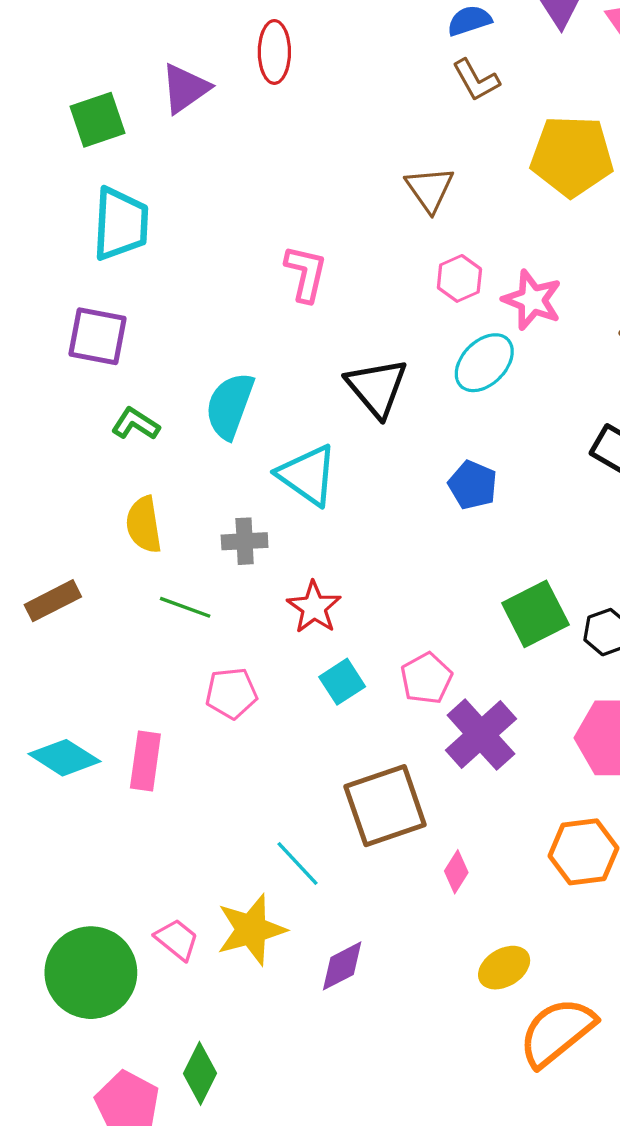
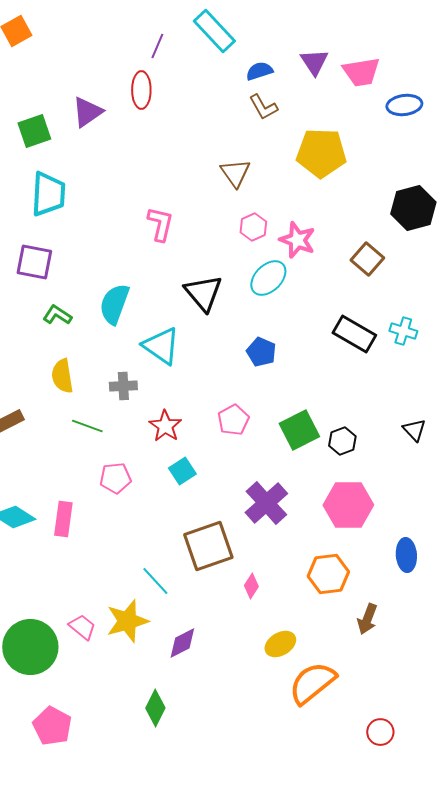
pink pentagon: (426, 678) -> (233, 420), moved
green diamond: (200, 1073) -> (155, 708), moved

